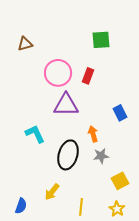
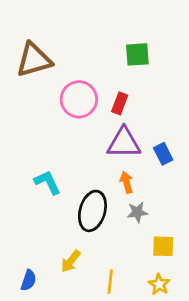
brown triangle: (25, 44) -> (34, 60), size x1.8
purple triangle: (66, 105) -> (124, 143), moved
yellow square: (120, 181) -> (163, 246), turned 30

